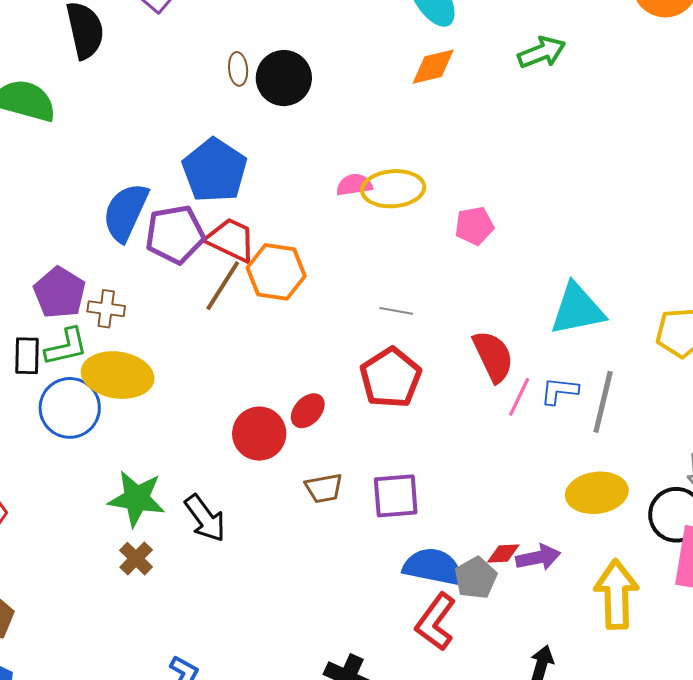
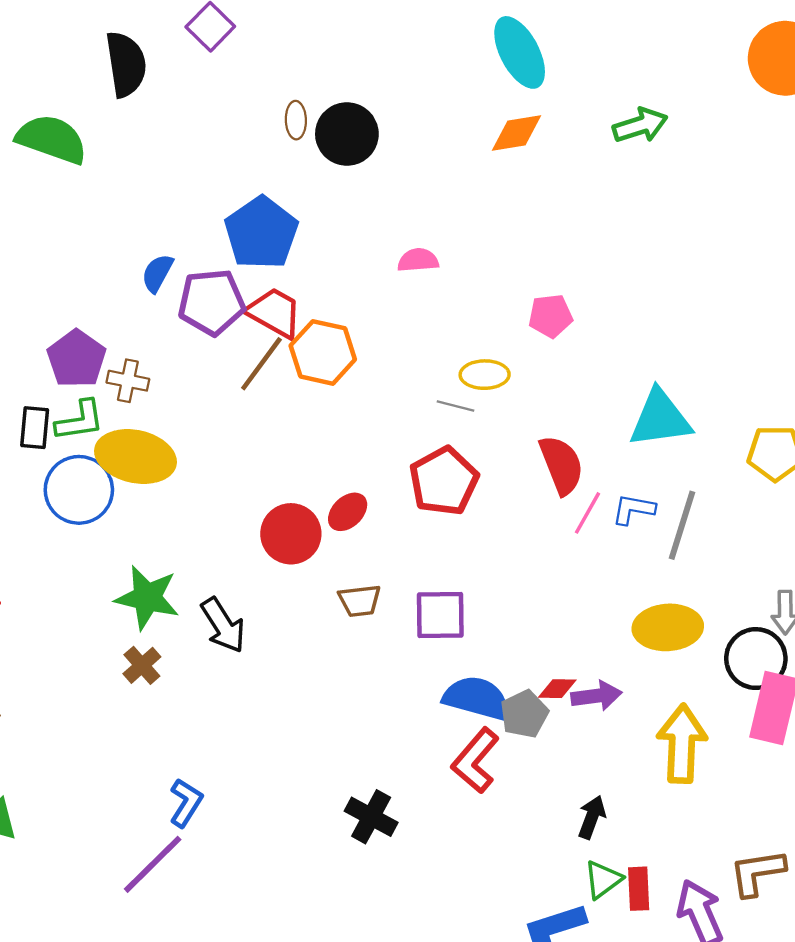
yellow ellipse: (393, 189) -> (485, 375), moved, size x0.7
blue semicircle: (126, 212) -> (157, 273), size x0.6

